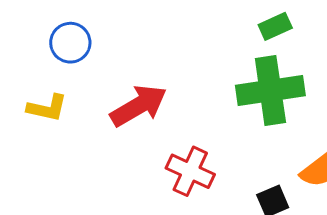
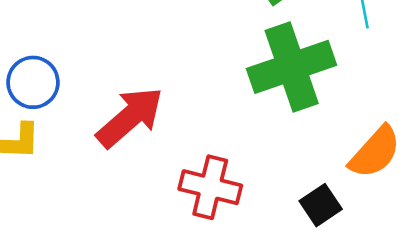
blue circle: (70, 43) -> (33, 82), moved

